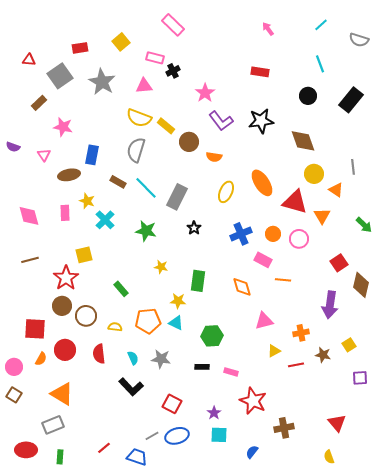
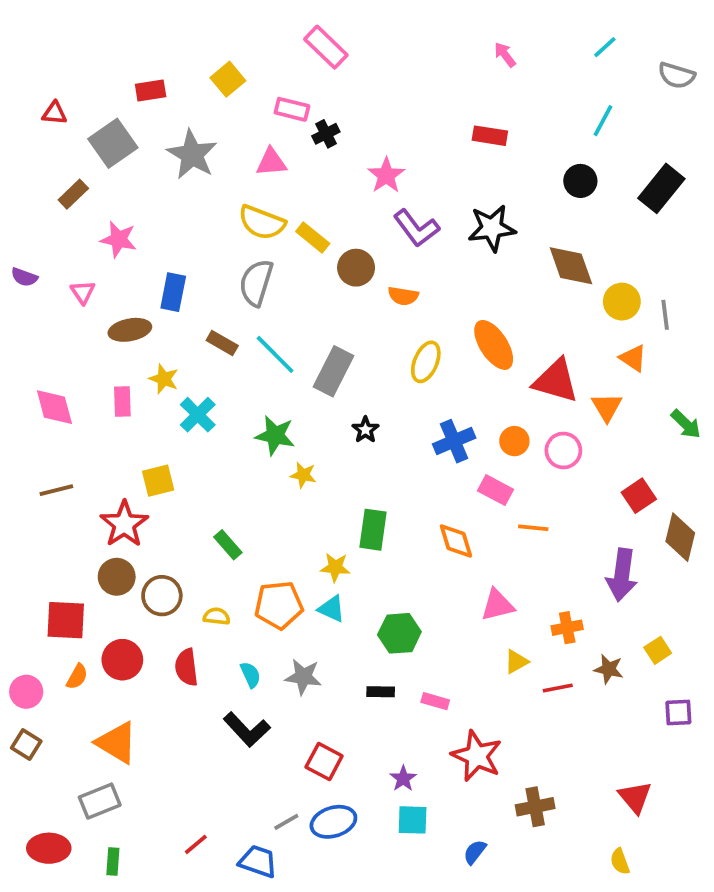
cyan line: (320, 64) -> (603, 121), turned 48
yellow circle: (314, 174) -> (622, 302), moved
yellow star: (161, 267) -> (303, 475), moved

